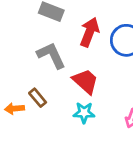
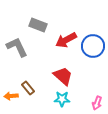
red arrow: (89, 32) -> (66, 40), turned -140
gray L-shape: (51, 55) -> (17, 47), moved

